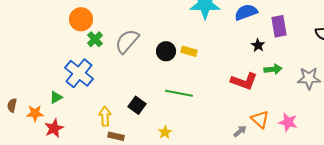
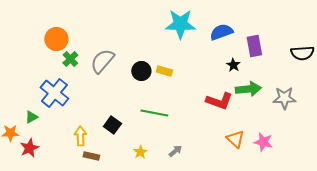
green arrow: (273, 69) -> (248, 89), size x1.4
gray arrow: (240, 131) -> (175, 151), moved

